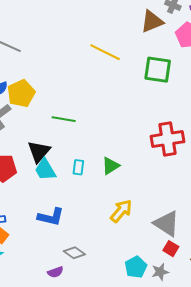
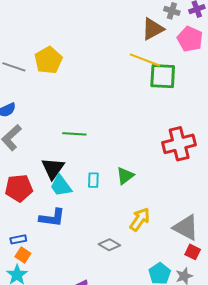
yellow line: (105, 52) -> (145, 60), moved
yellow pentagon: (21, 93) -> (48, 60), moved
blue L-shape: (51, 217) -> (52, 218), moved
gray diamond: (74, 253) -> (109, 245), moved

